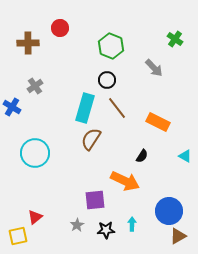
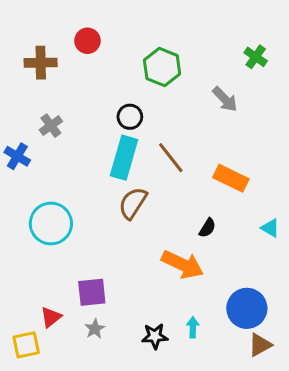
black circle: (107, 80) -> (130, 117), moved
purple square: (95, 200) -> (92, 292), moved
gray star: (77, 225) -> (95, 329), moved

